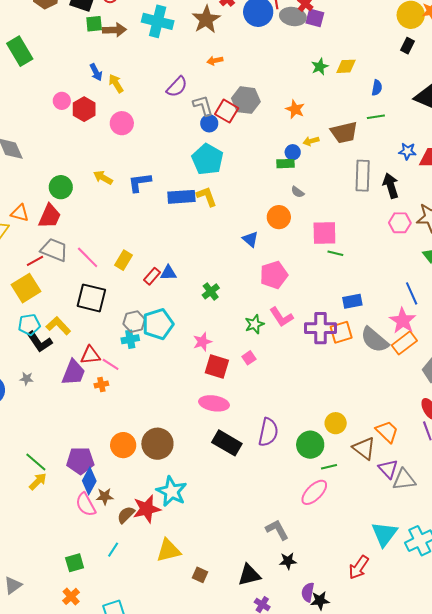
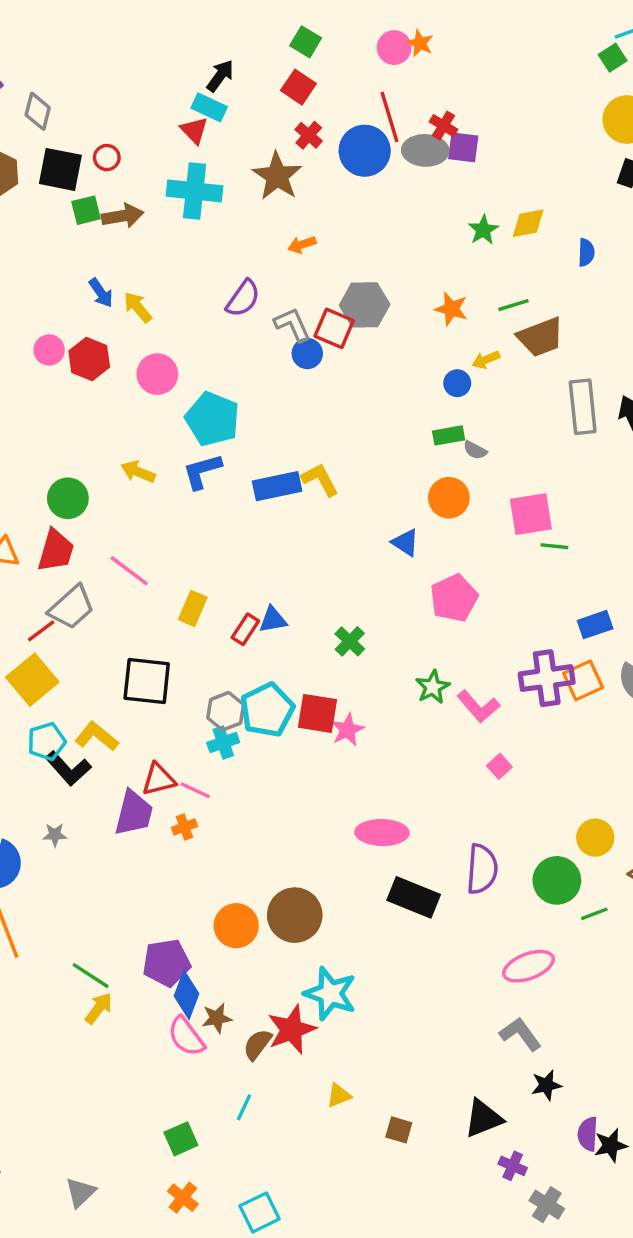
green line: (376, 117) -> (514, 305), moved
cyan pentagon: (207, 159) -> (212, 419), moved
green rectangle: (285, 164) -> (449, 435), moved
gray trapezoid: (54, 250) -> (71, 607), turned 124
pink line: (88, 257) -> (129, 571), moved
pink L-shape: (281, 317) -> (478, 706), moved
pink square: (249, 358) -> (499, 766), moved
red square: (217, 366) -> (317, 713), moved
pink ellipse: (314, 492) -> (529, 966), moved, turned 32
yellow triangle: (168, 550) -> (339, 1095), size x0.6

